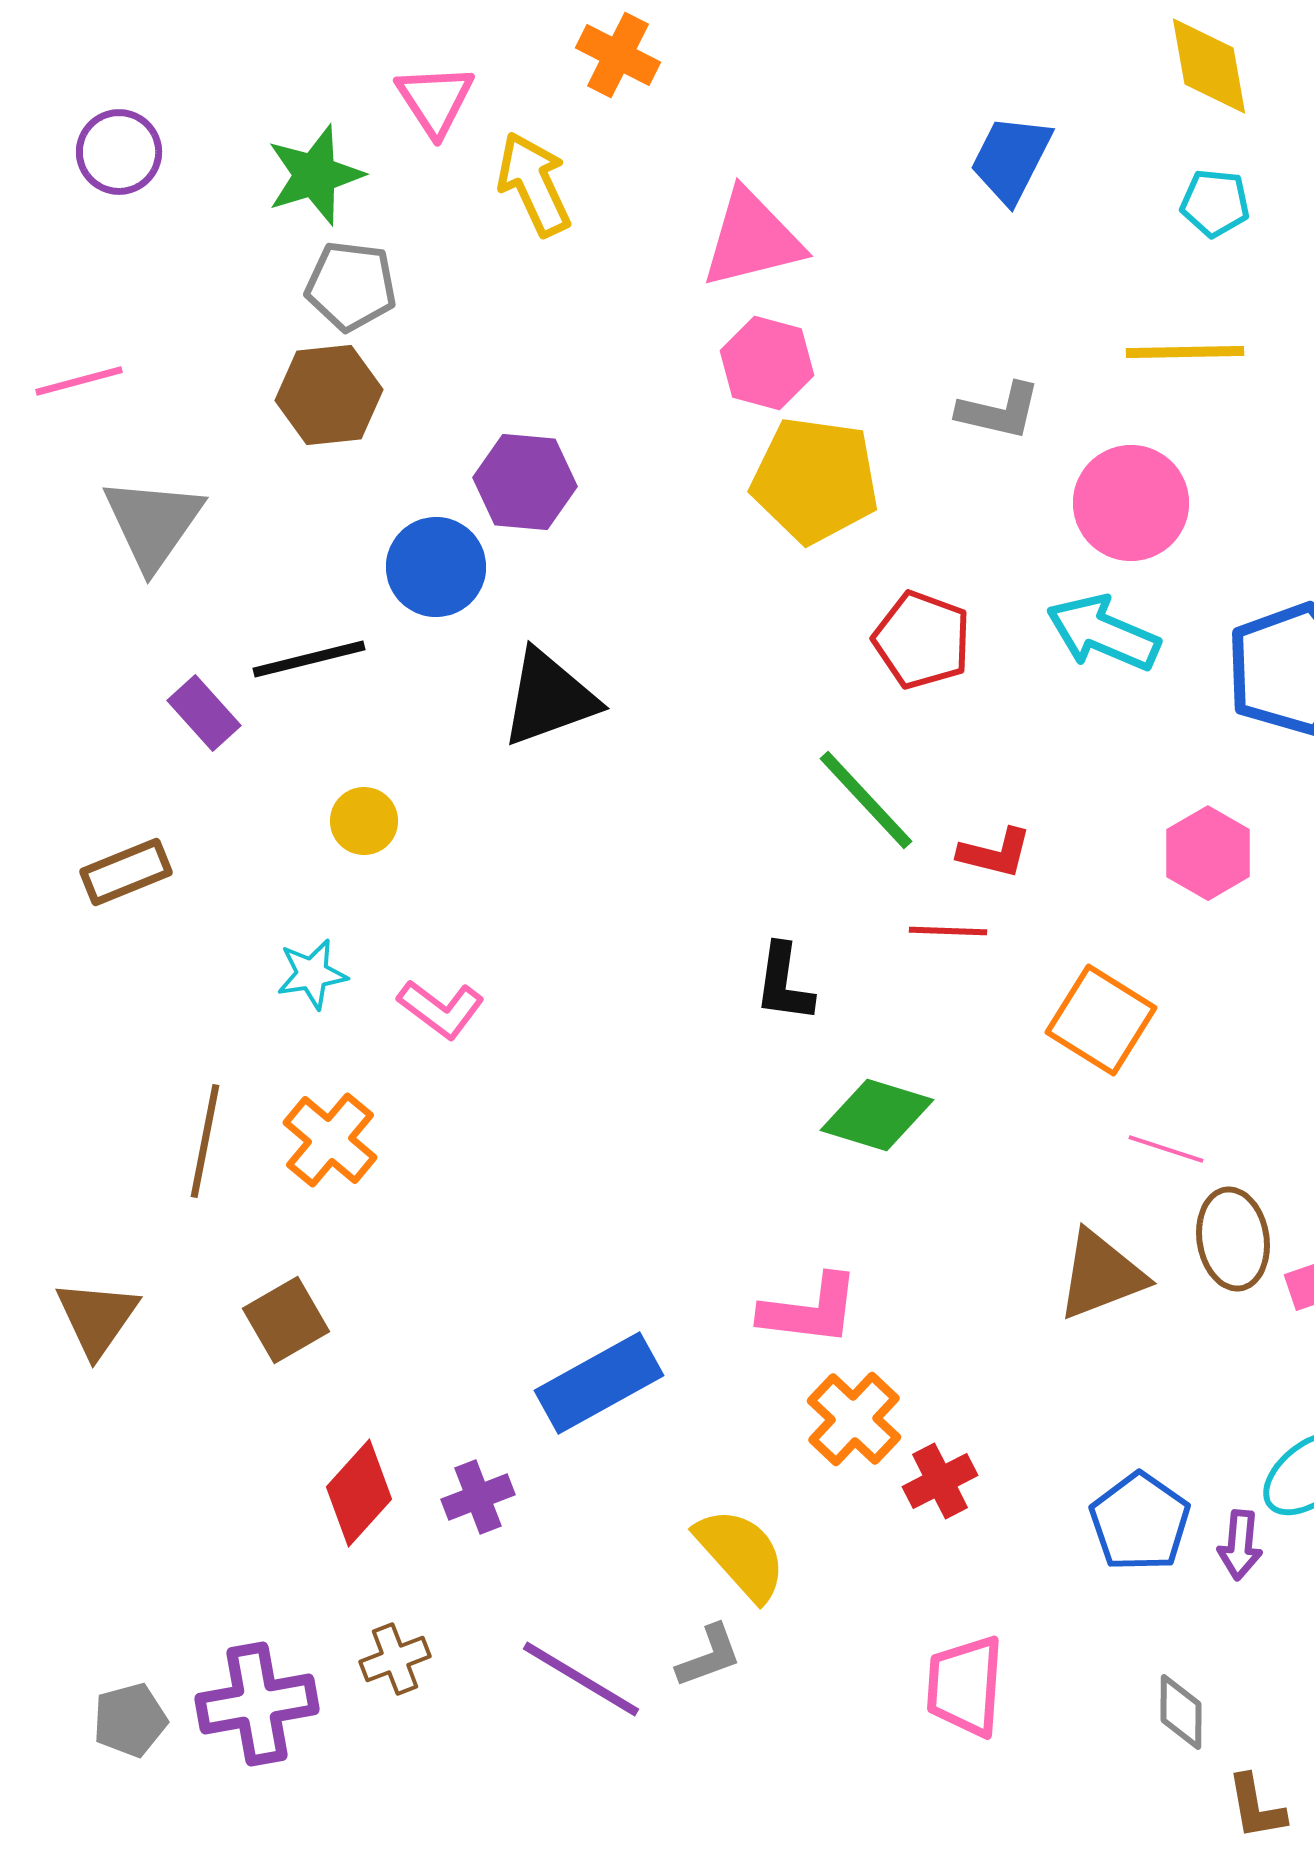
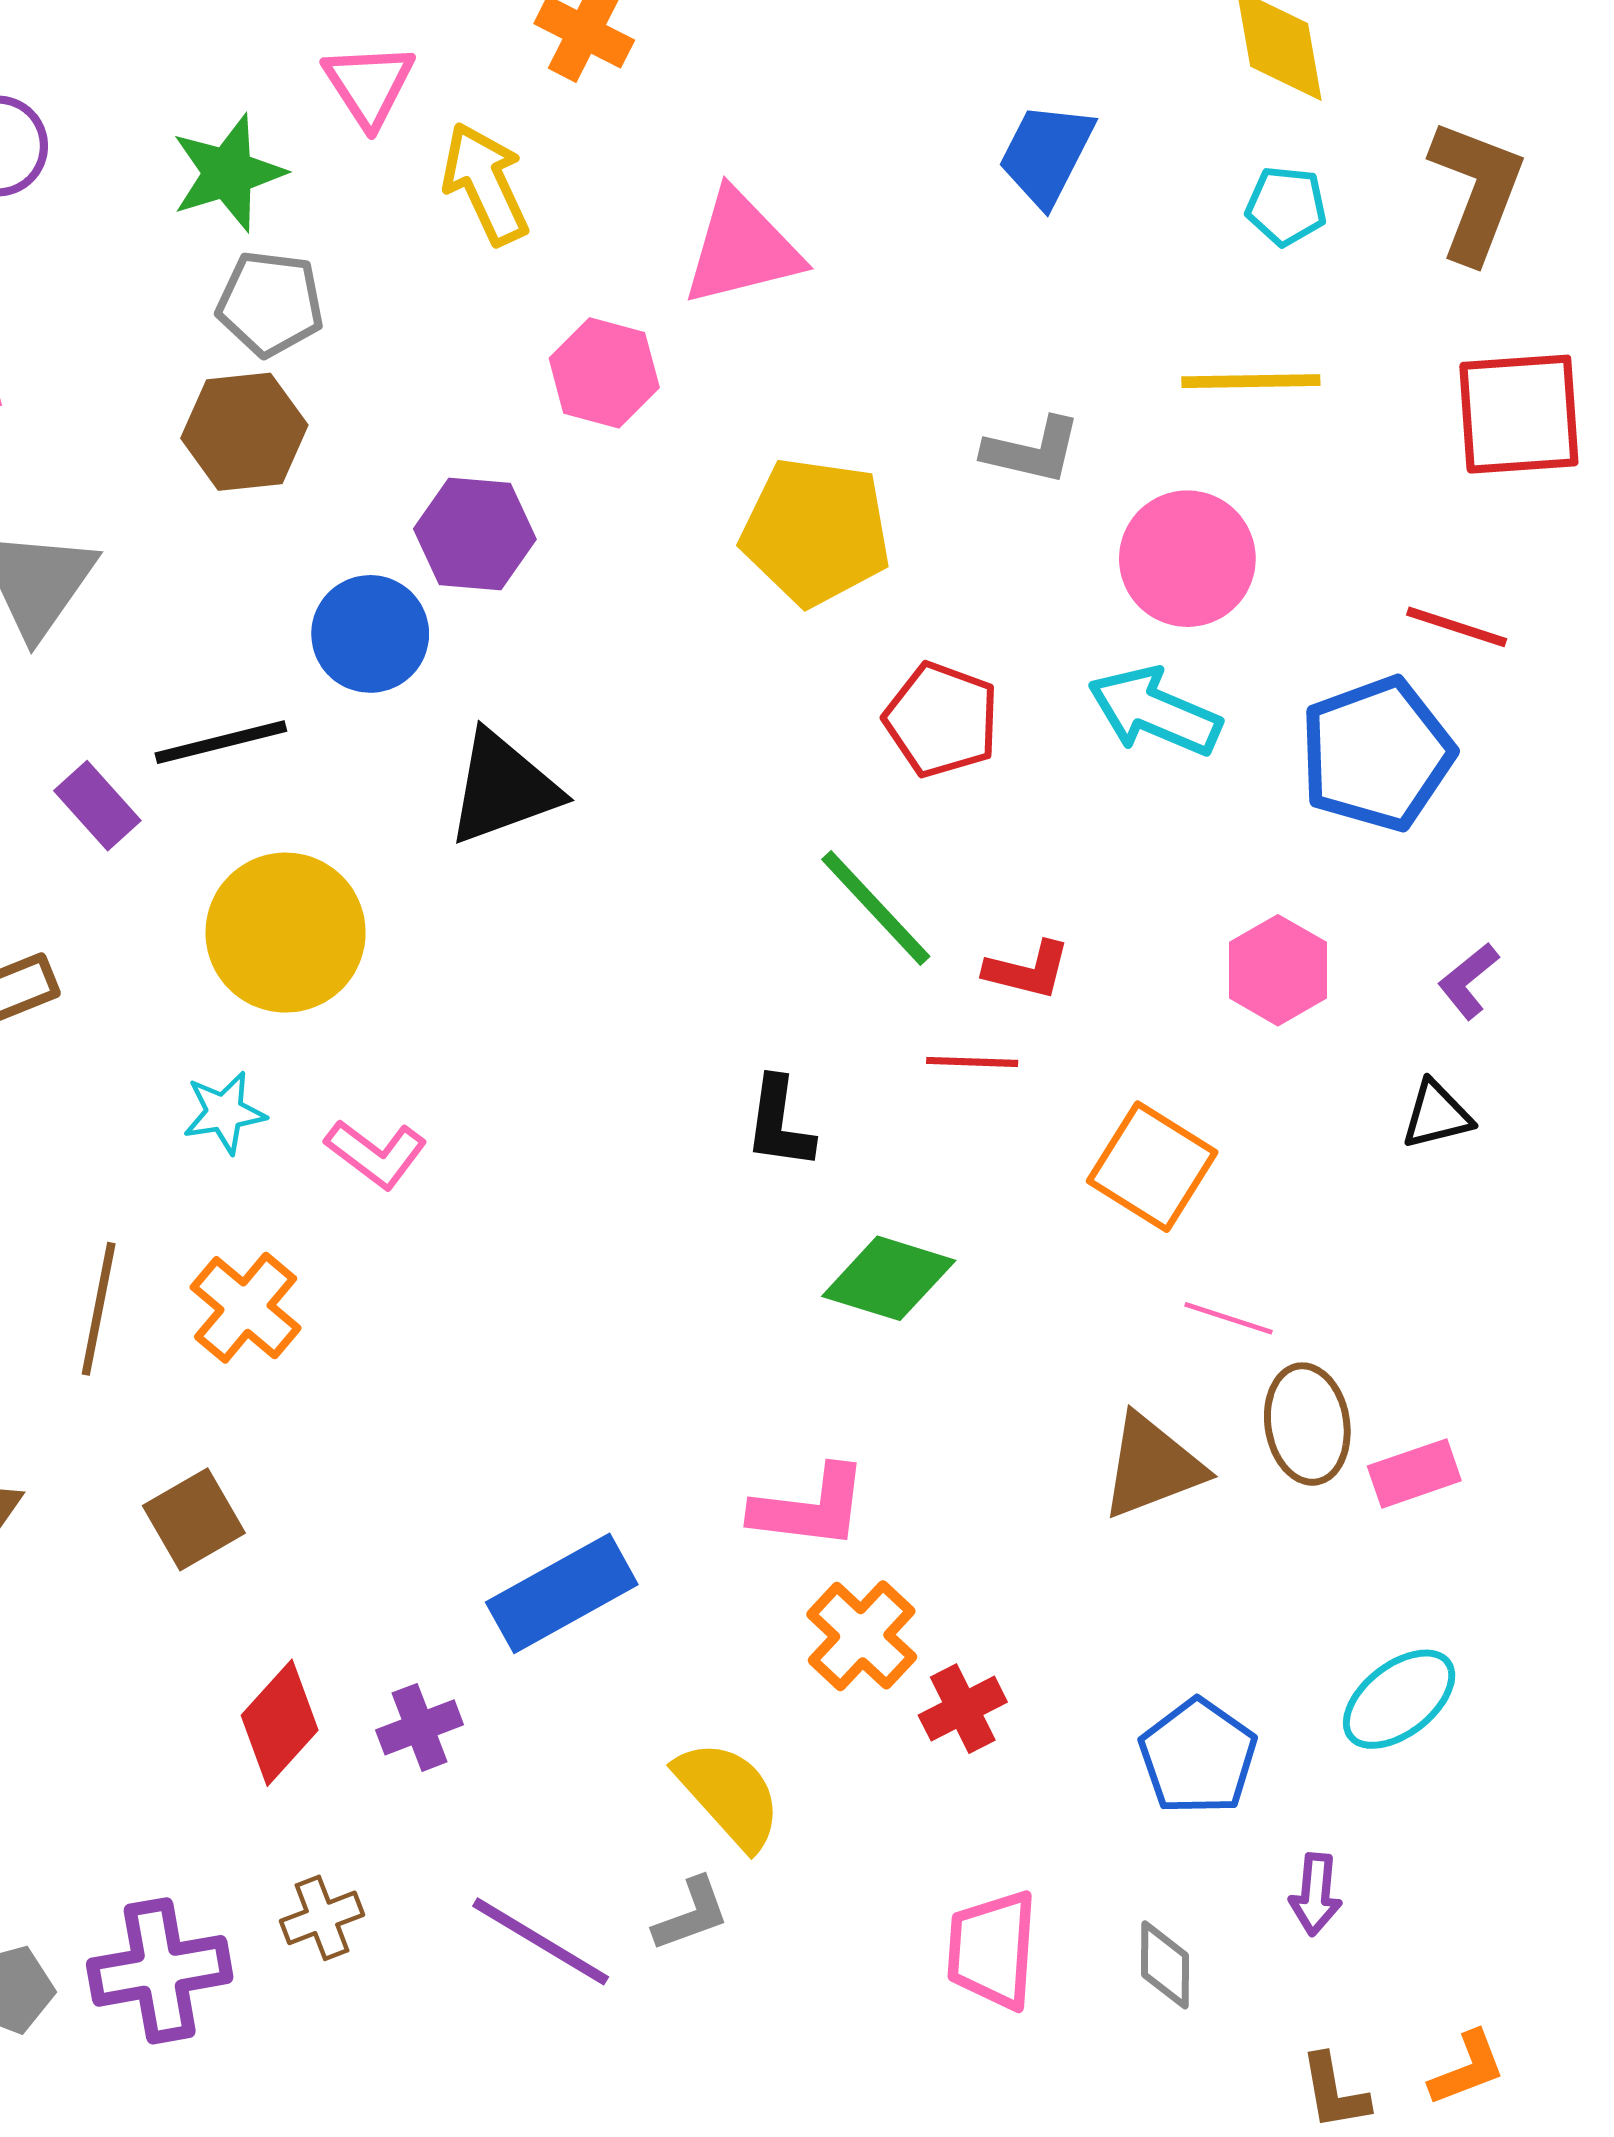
pink hexagon: (767, 363) -> (604, 373), moved
yellow circle: (364, 821) -> (286, 933), size x2.0
purple arrow: (1240, 1545) -> (1316, 1894), moved
gray diamond: (1181, 1712) -> (1165, 1965), moved

